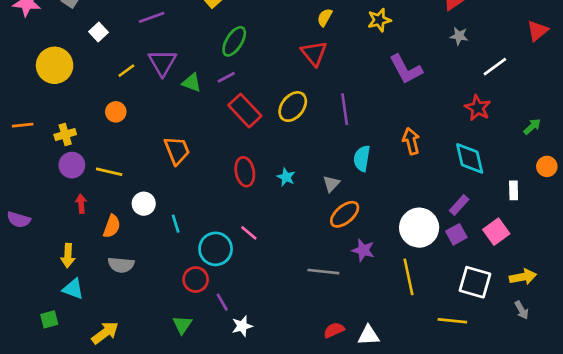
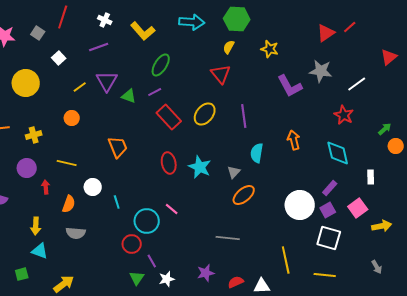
yellow star: (379, 20) -> (270, 49), turned 30
gray star: (459, 36) -> (321, 71), moved, size x1.6
purple circle: (72, 165) -> (27, 168), moved
orange circle: (547, 166) -> (396, 146), moved
cyan star: (286, 177) -> (200, 167), size x1.6
purple star: (363, 250) -> (206, 273), moved, turned -30
yellow line: (408, 277) -> (286, 260), moved
yellow arrow: (523, 277) -> (382, 226), moved
white square: (475, 282) -> (329, 238), moved
green triangle: (182, 325) -> (137, 278), moved

